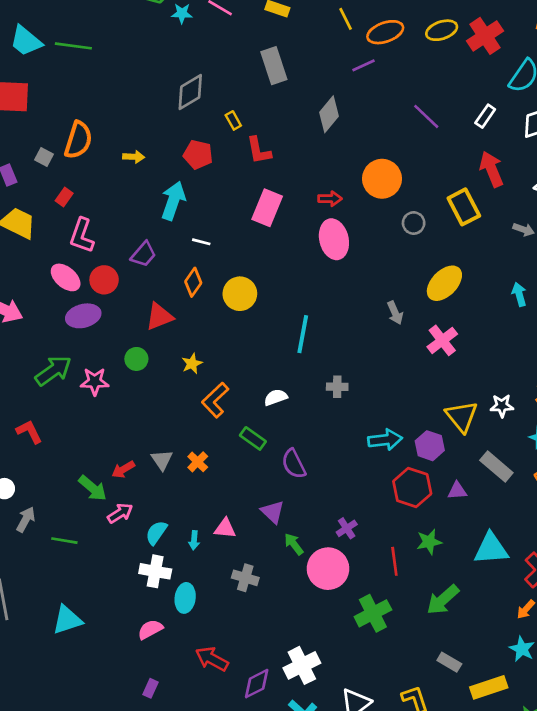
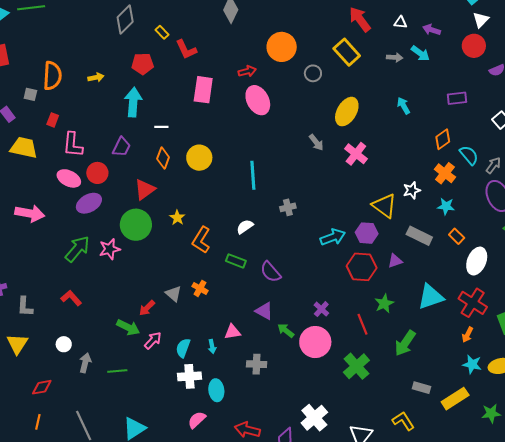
green circle: (136, 359) -> (136, 225), size x1.8

